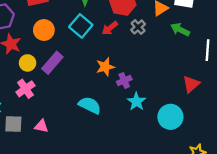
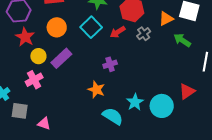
orange star: (105, 67) -> (96, 90), moved, turned 30
purple cross: (124, 81) -> (110, 64), moved
cyan semicircle: (90, 105) -> (113, 116), moved
cyan circle: (170, 117) -> (162, 106), moved
pink triangle: (41, 126) -> (44, 124), moved

